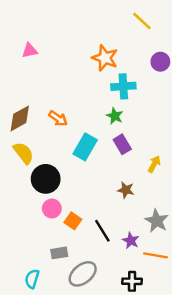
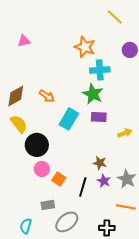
green star: (115, 116) -> (93, 94), size x1.5
purple rectangle: (122, 144) -> (99, 117), turned -56
yellow arrow: (154, 164) -> (125, 133), turned 40
brown star: (126, 190) -> (100, 163), moved
black line: (102, 231) -> (83, 187), turned 48
purple star: (131, 241) -> (104, 181), moved

